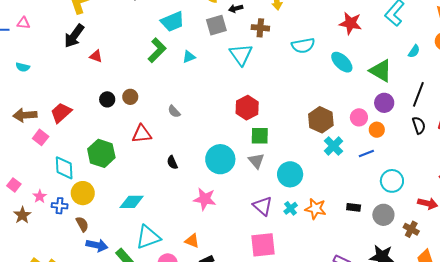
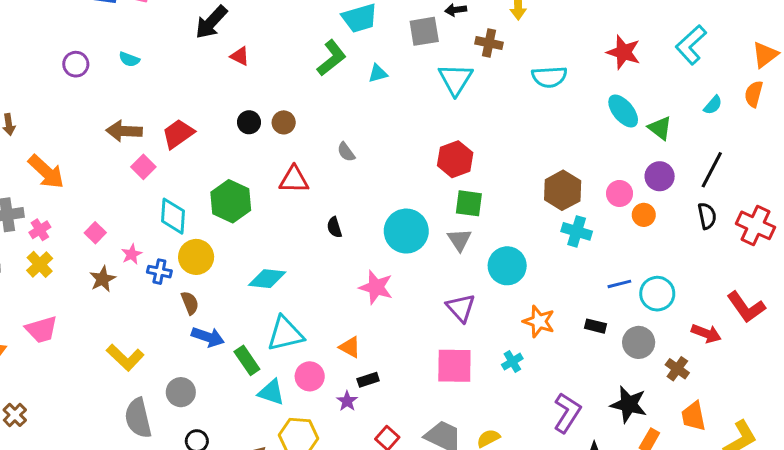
cyan ellipse: (342, 62) -> (623, 111), moved
green triangle: (381, 71) -> (660, 128), size x0.7
cyan cross: (334, 146) -> (577, 231), turned -36
blue line: (366, 154) -> (619, 284), moved
cyan cross: (291, 208) -> (512, 362), moved

